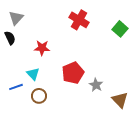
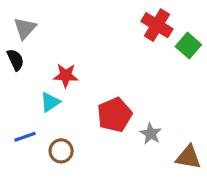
red cross: (79, 20) -> (157, 25), moved
cyan triangle: (33, 74) -> (50, 102), moved, turned 40
brown triangle: (120, 100) -> (188, 157), turned -36

